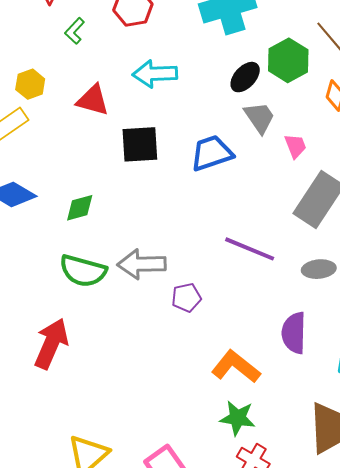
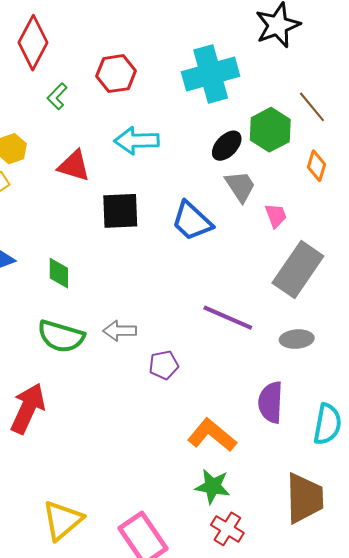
blue trapezoid: (212, 153) -> (192, 221), turned -120
green diamond: (80, 208) -> (59, 273), turned -76
gray arrow: (142, 264) -> (120, 331), size x0.7

